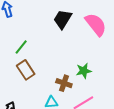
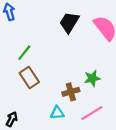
brown cross: (64, 83) -> (71, 92), turned -35

